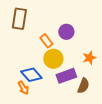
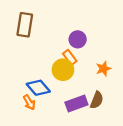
orange rectangle: (46, 41) -> (70, 57), moved
purple rectangle: (66, 76) -> (76, 103), moved

